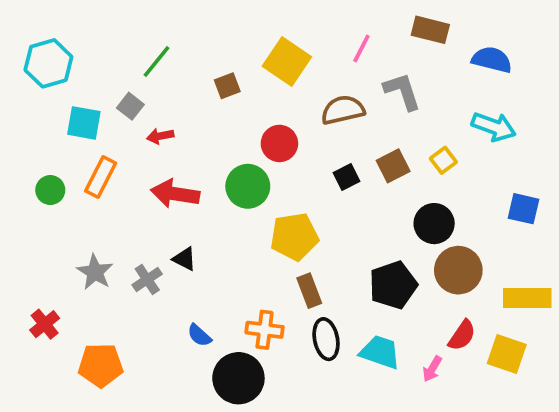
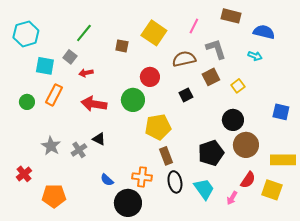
brown square: (227, 86) -> (122, 46), turned 32
cyan arrow: (494, 127) -> (255, 56), moved, size x0.6
brown square: (393, 166) -> (211, 77), moved
cyan trapezoid: (380, 352) -> (204, 189), turned 35

